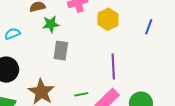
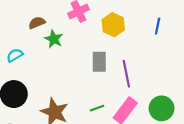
green star: (51, 24) -> (54, 39), turned -30
gray rectangle: (61, 51) -> (99, 62), moved

